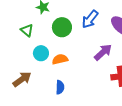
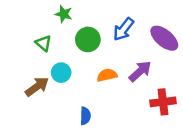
orange semicircle: (60, 59) -> (107, 75), moved
brown arrow: (22, 79) -> (37, 87), moved

